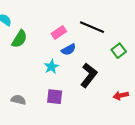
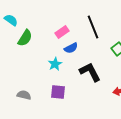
black line: (92, 27) -> (93, 27), turned 45
black L-shape: (89, 75) -> (90, 72), turned -65

